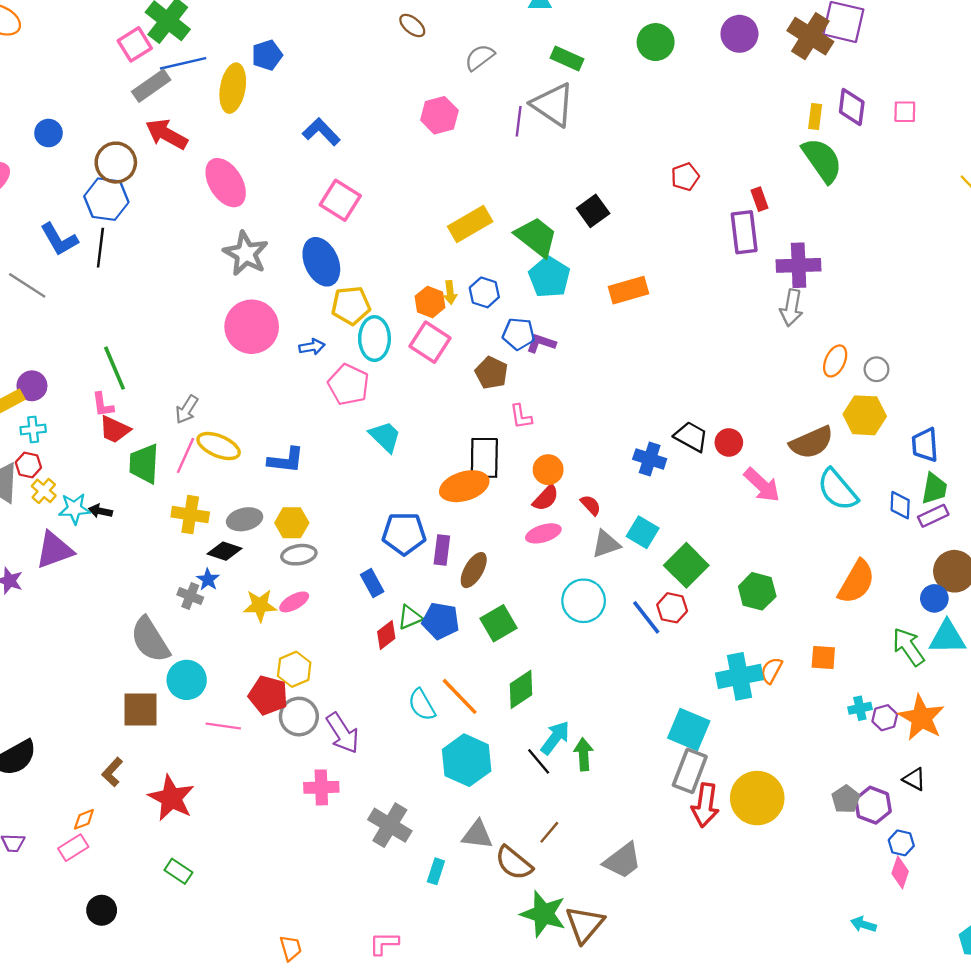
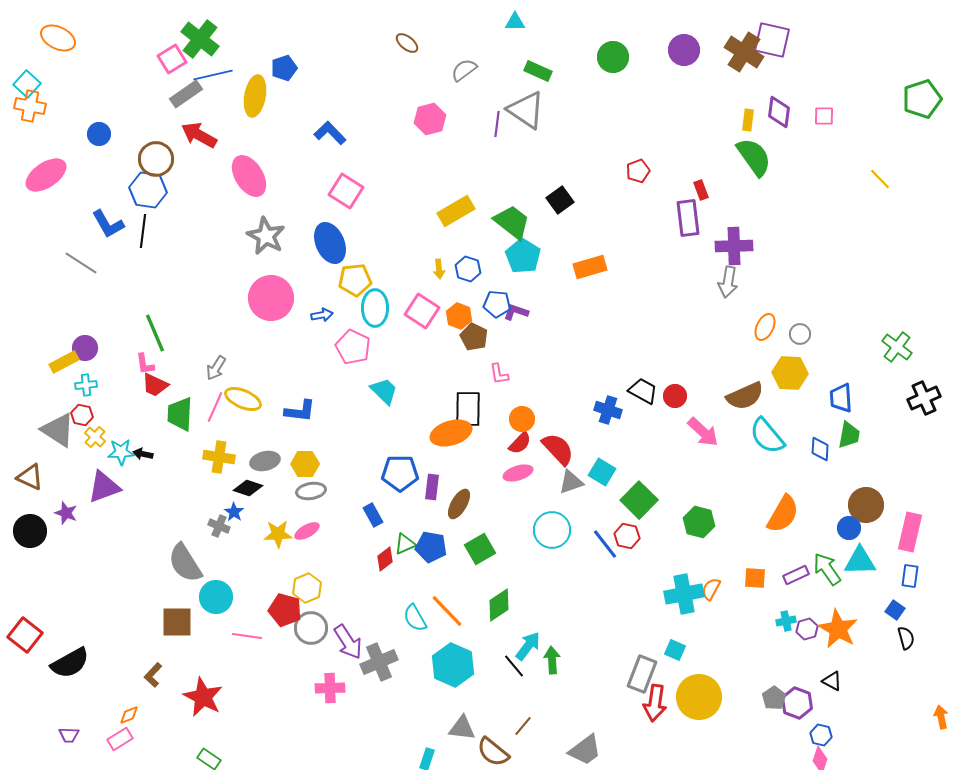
orange hexagon: (430, 302) -> (459, 316), moved
red semicircle: (591, 505) -> (558, 449), size x1.8
purple rectangle: (933, 516) -> (796, 575), moved
cyan square: (689, 730) -> (675, 650), moved, size x0.6
gray cross: (390, 825) -> (379, 662), moved, turned 36

